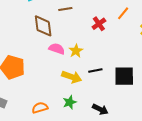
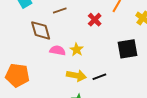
black line: (95, 70) -> (99, 77), moved
black square: (124, 76) -> (128, 49), moved

